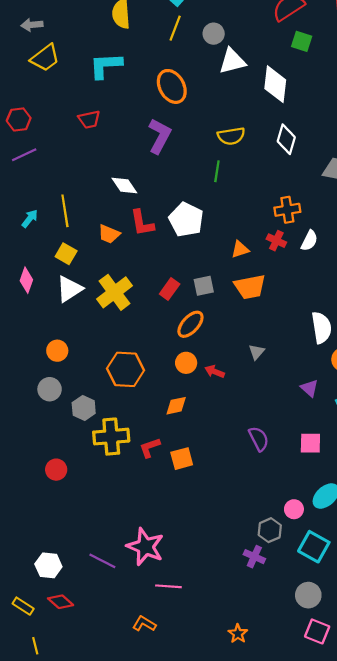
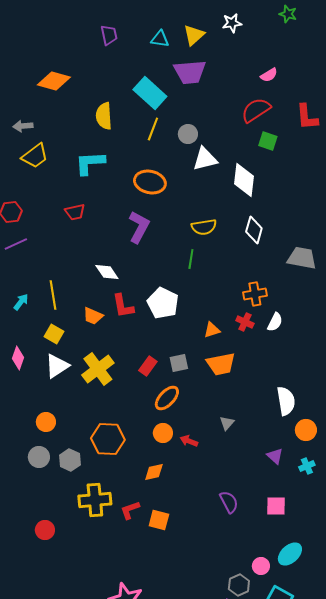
orange ellipse: (172, 86) -> (150, 182), turned -48
gray hexagon: (84, 408) -> (70, 460), moved
orange square: (182, 459) -> (159, 520), turned 30

